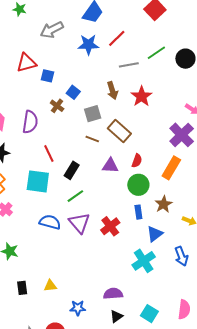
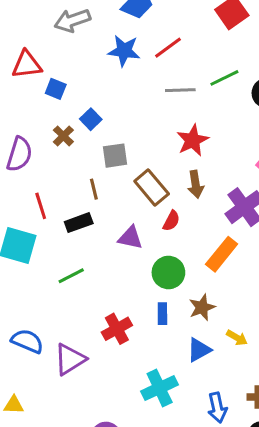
brown arrow: (112, 91) -> (196, 184), moved
brown line: (92, 139) -> (94, 189), moved, turned 48
red semicircle: (137, 161) -> (171, 221), moved
black rectangle: (72, 170) -> (79, 223), moved, turned 30
blue semicircle: (50, 222) -> (27, 341), moved
purple triangle: (79, 223) -> (70, 359), moved, turned 30
blue triangle: (155, 234) -> (199, 350), moved
blue arrow: (181, 256) -> (217, 408), moved

